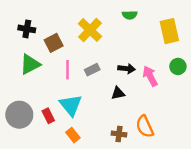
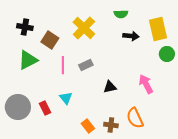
brown square: (54, 43) -> (50, 40), turned -30
green circle: (178, 66) -> (167, 54), moved
black arrow: (126, 69) -> (131, 36), moved
pink arrow: (150, 76) -> (146, 84), moved
cyan triangle: (71, 105) -> (66, 98), size x0.6
orange rectangle: (73, 135) -> (88, 126), moved

